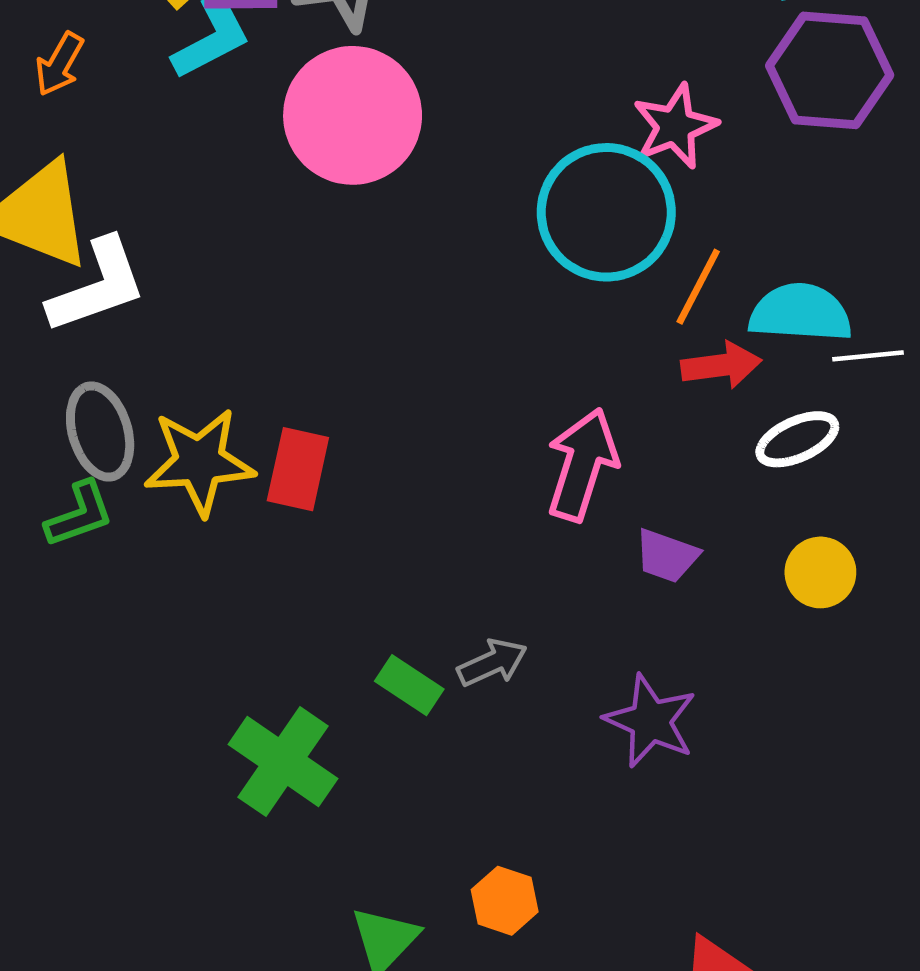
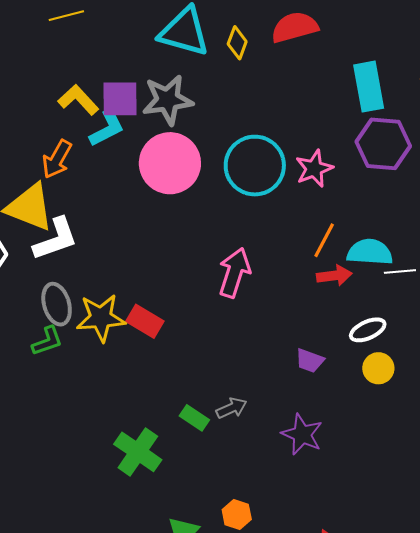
orange arrow: (59, 64) -> (57, 159), moved, size x1.4
cyan circle: (606, 212) -> (255, 166), moved
white ellipse: (797, 439) -> (368, 330), moved
pink arrow: (582, 465) -> (234, 273), moved
red rectangle: (298, 469) -> (145, 321), turned -72

